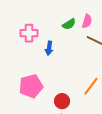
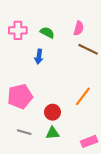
green semicircle: (69, 24) -> (47, 32), moved, turned -120
pink cross: (29, 33) -> (18, 30), moved

